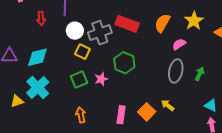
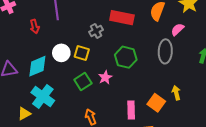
white circle: (75, 31) -> (61, 53), moved
gray cross: (100, 33) -> (96, 31), size x0.6
gray ellipse: (176, 71) -> (165, 51), moved
yellow arrow: (168, 105) -> (176, 93), turned 48

